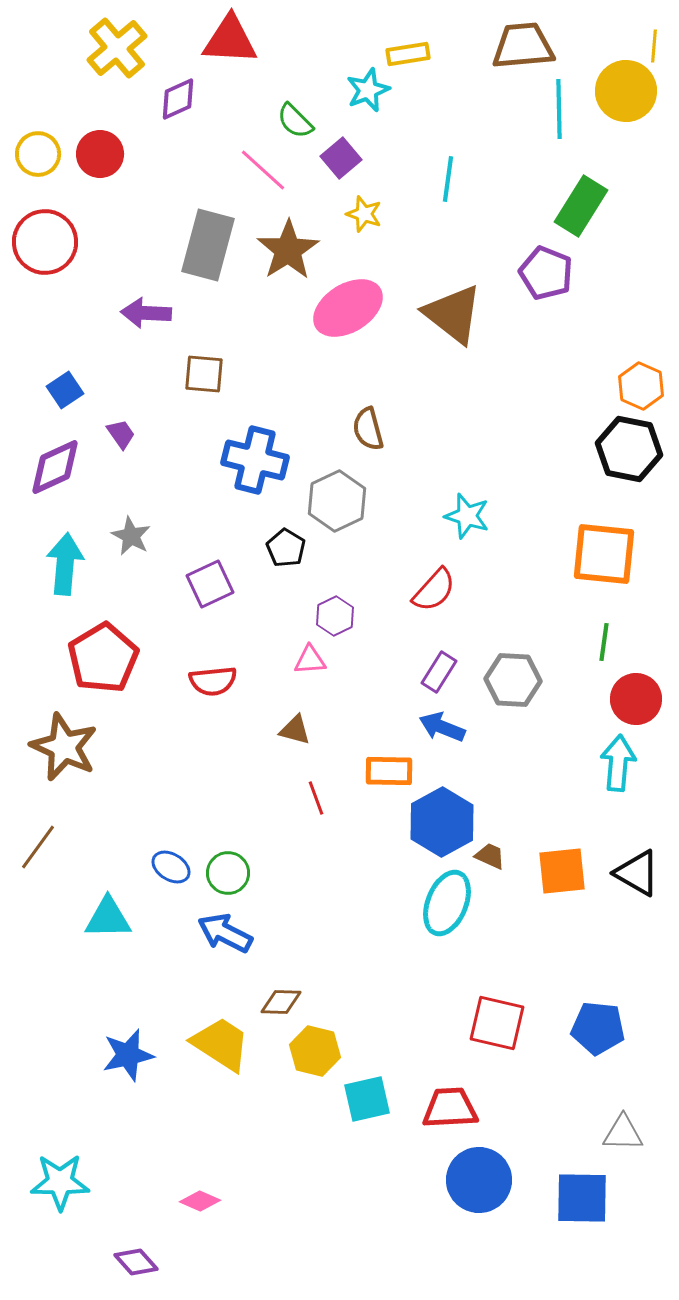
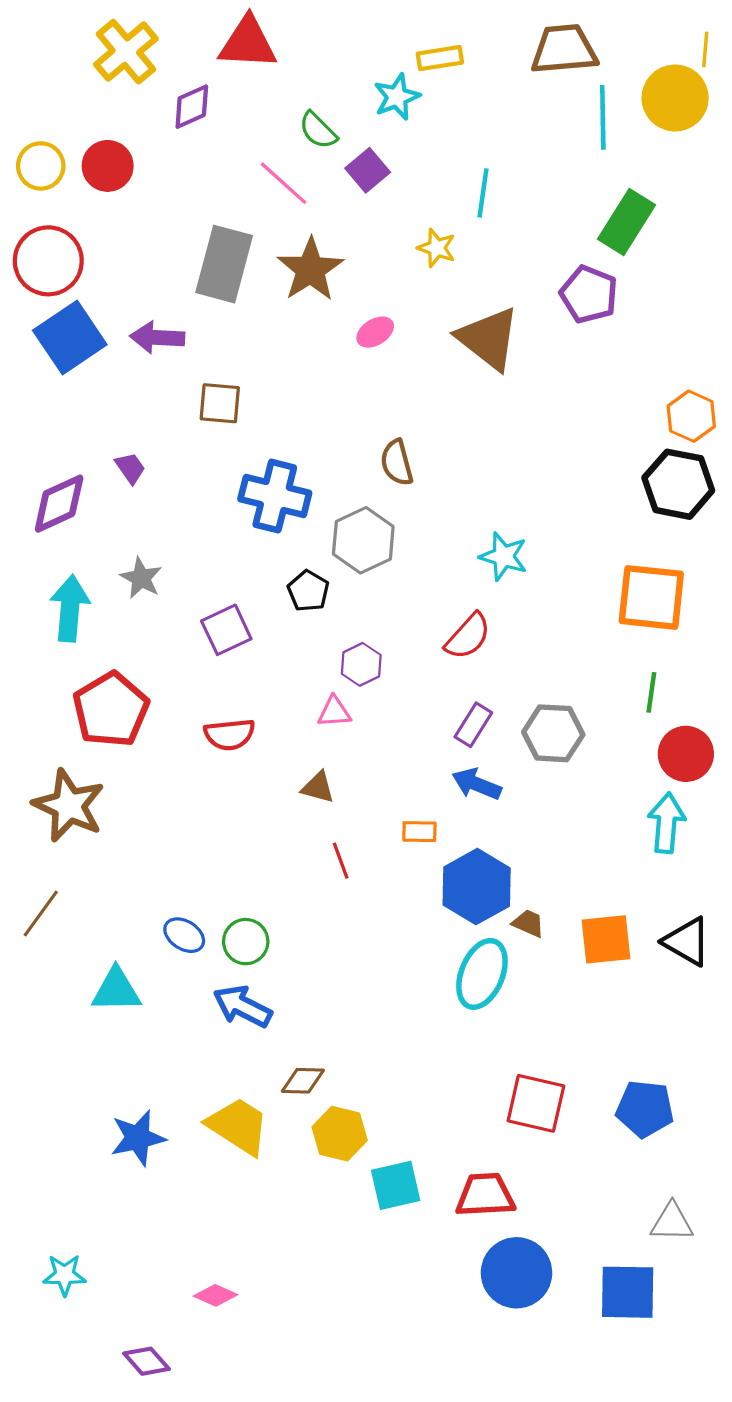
yellow star: (364, 214) -> (437, 248), moved
pink ellipse: (348, 308) -> (375, 332), size x0.5
blue square: (65, 390) -> (70, 337), moved, size x1.8
orange rectangle: (389, 771) -> (419, 832), size x0.7
cyan star: (60, 1182) -> (64, 1275), size x0.7

